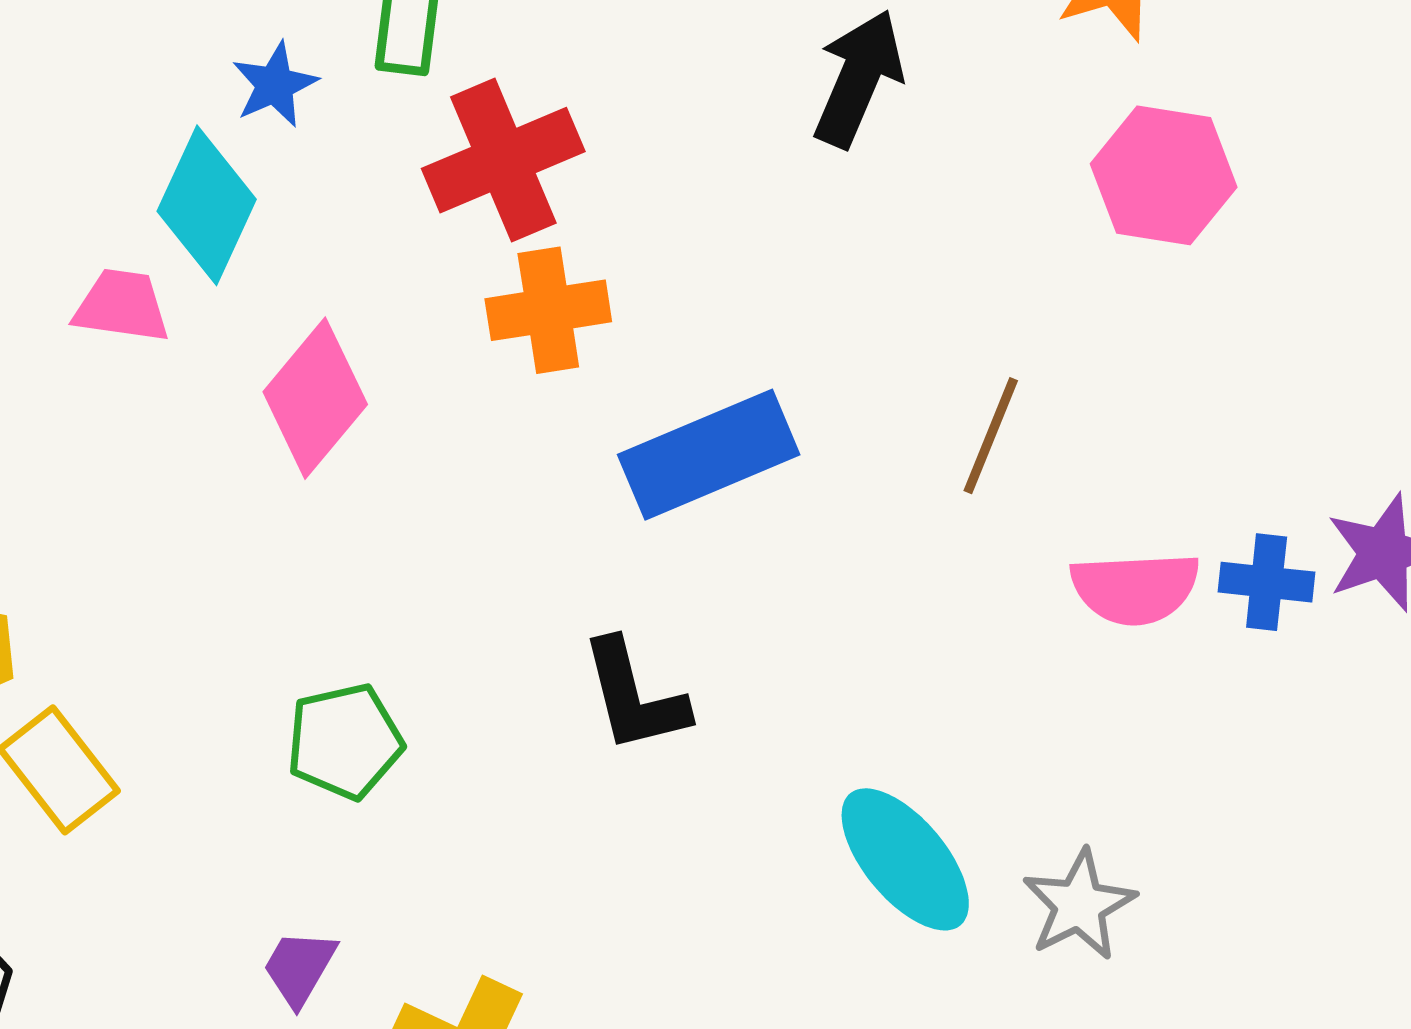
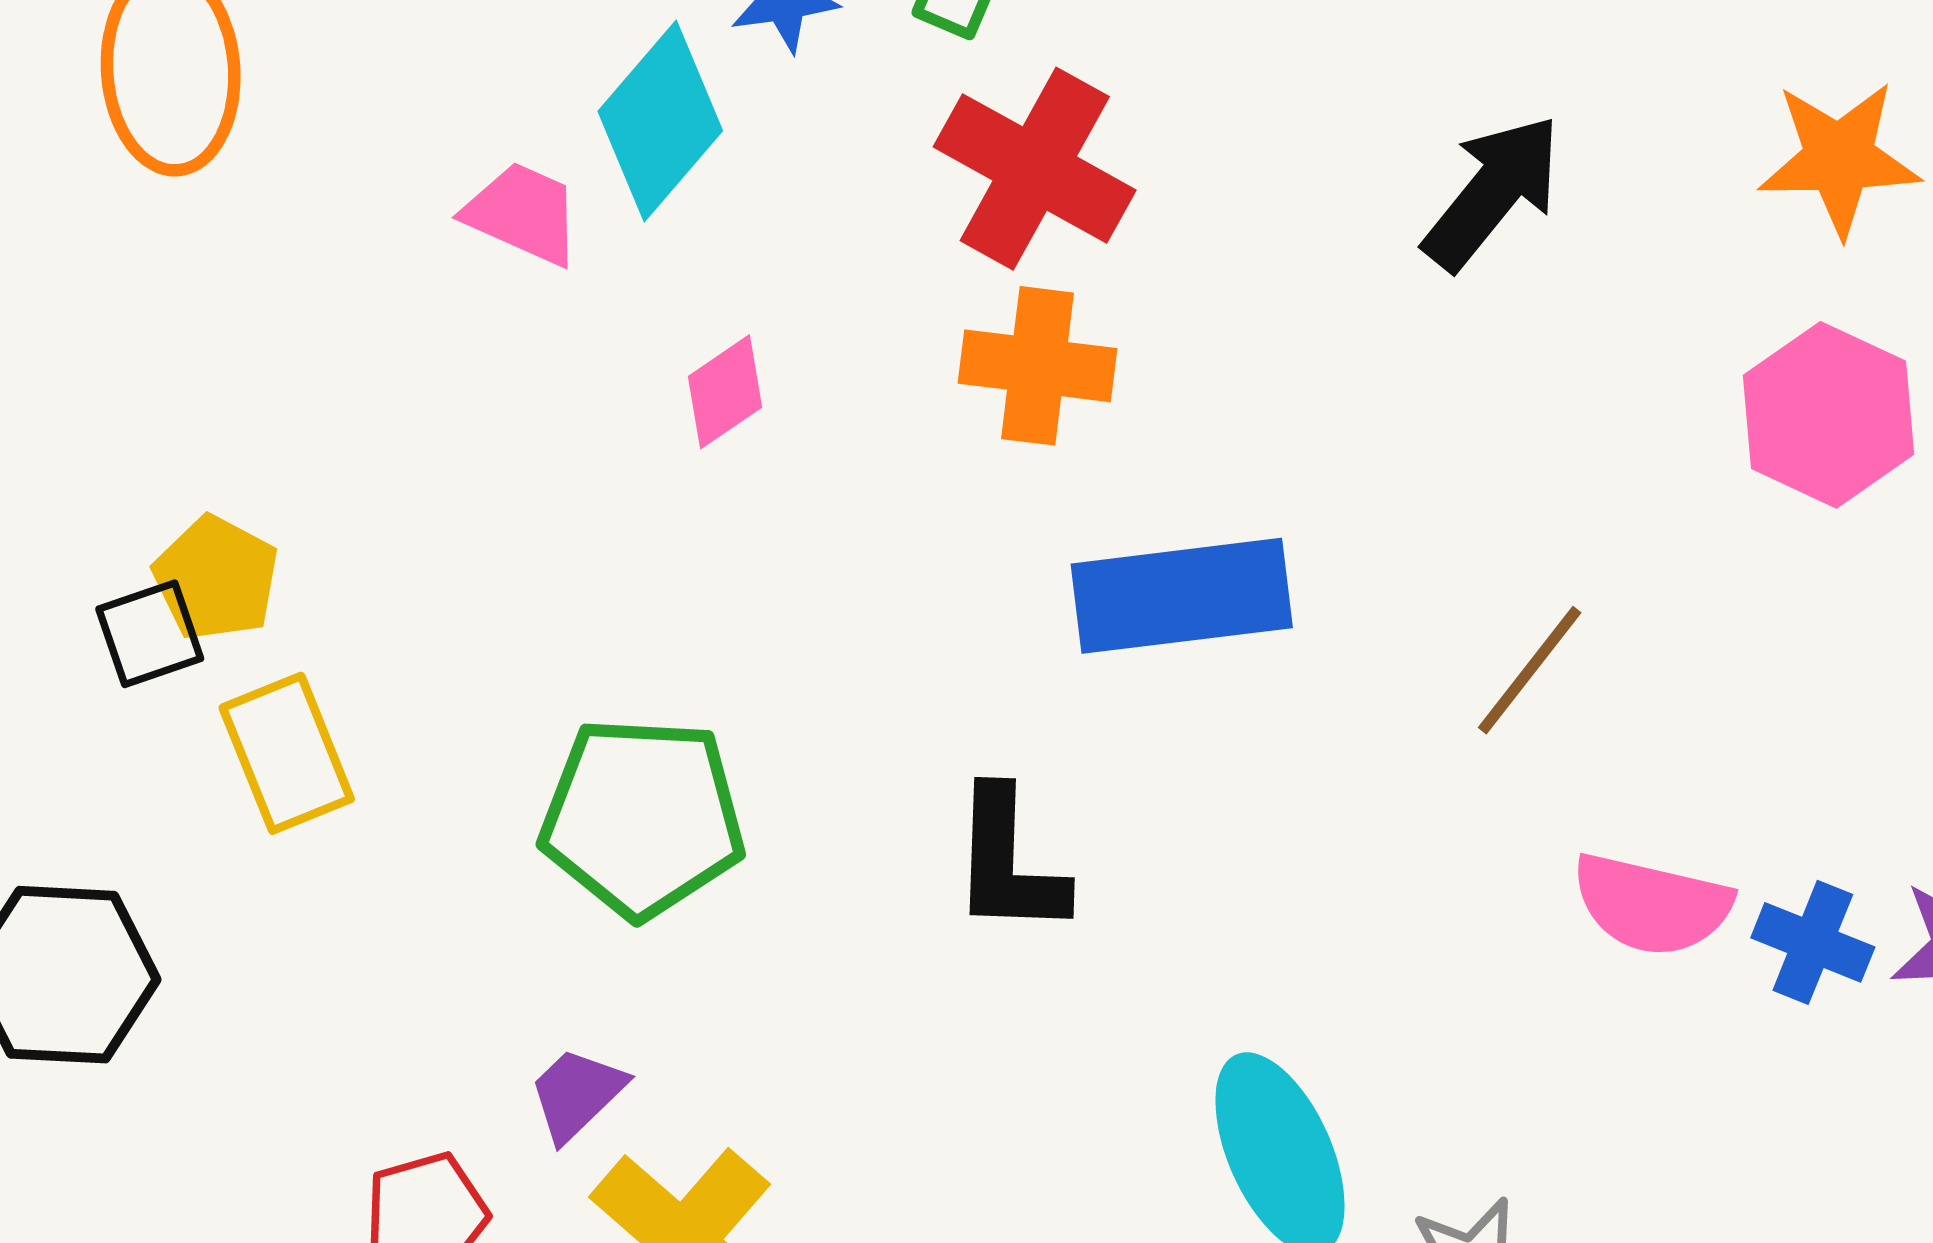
red cross: (503, 160) -> (1035, 169), turned 36
pink diamond: (315, 398) -> (725, 392), size x0.6
green pentagon: (345, 741) -> (642, 817), size x1.4
purple trapezoid: (299, 968) -> (577, 1094), moved

